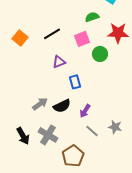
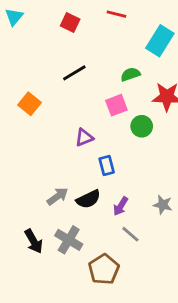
black line: (52, 34) -> (74, 73), moved
gray star: (115, 127) -> (163, 205), moved

